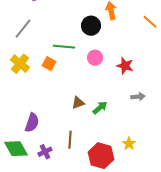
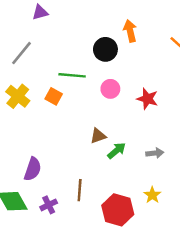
gray arrow: (138, 97) -> (155, 153), moved
brown triangle: (78, 103) -> (98, 136), moved

